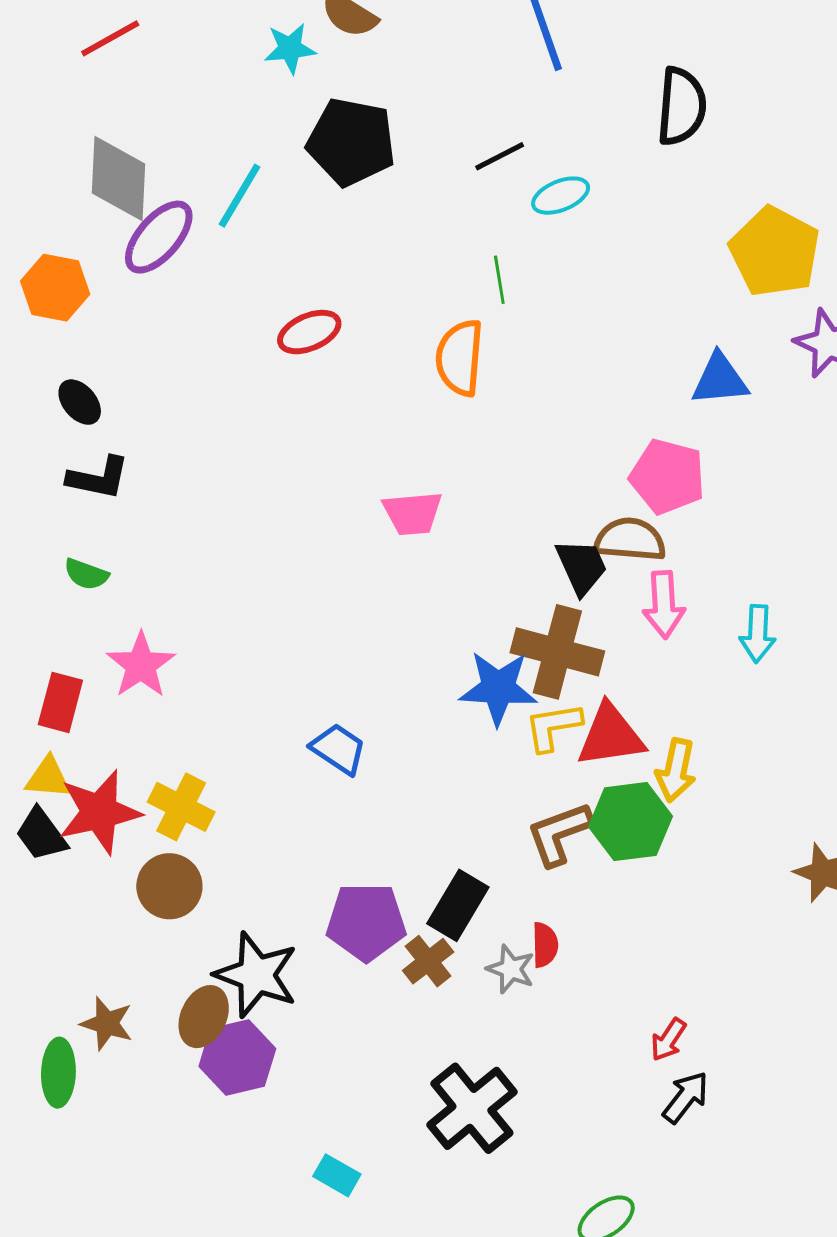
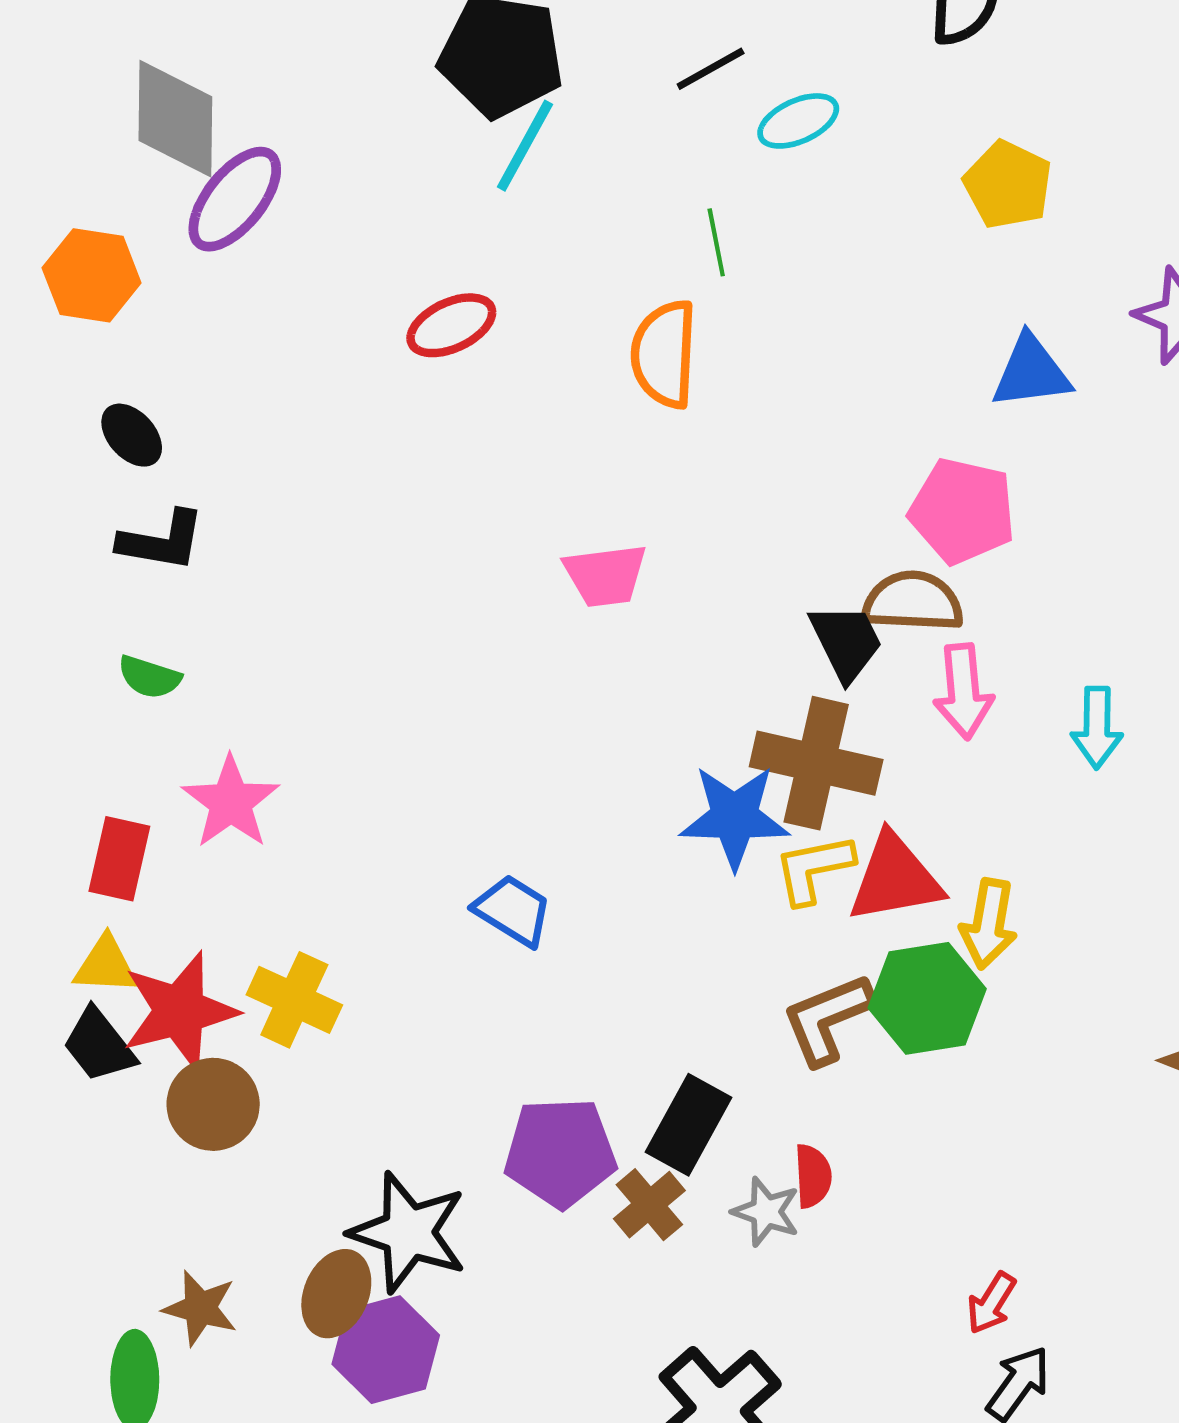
cyan line: (239, 196) -> (525, 146), moved
yellow pentagon: (775, 252) -> (1008, 185), moved, size x0.7
brown circle: (169, 886) -> (213, 1104), moved

